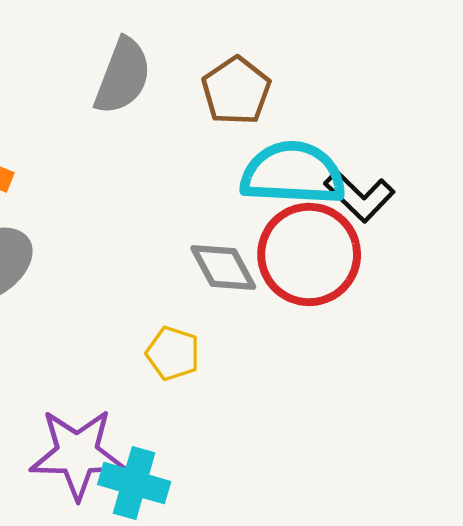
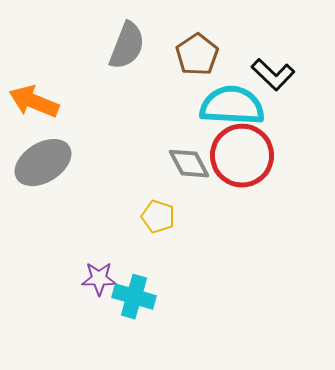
black L-shape: (359, 196) -> (273, 75), moved
purple star: (77, 454) -> (99, 279), size x0.6

